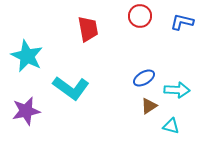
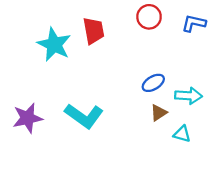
cyan star: (27, 56) -> (54, 45), moved
cyan L-shape: (71, 88) -> (84, 116), moved

